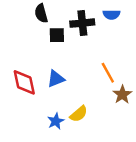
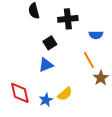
blue semicircle: (111, 15) -> (96, 35), moved
black square: (57, 35) -> (50, 43), moved, turned -32
red diamond: (24, 82) -> (20, 93), moved

